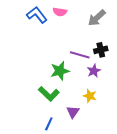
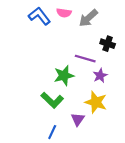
gray arrow: (97, 18) -> (88, 18), moved
black cross: (101, 50) -> (108, 44), moved, turned 32
yellow star: (90, 96) -> (96, 102), size x1.5

